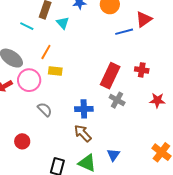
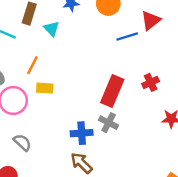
red cross: (142, 70) -> (151, 82), turned -32
gray cross: (117, 100) -> (109, 123), moved
gray semicircle: (45, 110) -> (22, 142), moved

